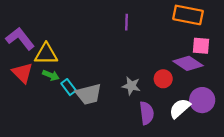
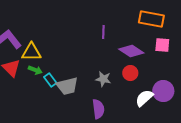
purple line: (127, 22) -> (103, 32), moved
purple diamond: (188, 63) -> (131, 51), moved
purple semicircle: (147, 113) -> (98, 109), moved

